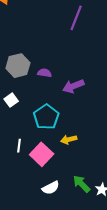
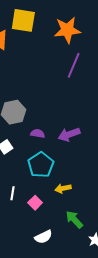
purple semicircle: (44, 73) -> (38, 134), moved
pink square: (42, 154) -> (35, 203), size x0.6
green arrow: (82, 184) -> (74, 219), moved

